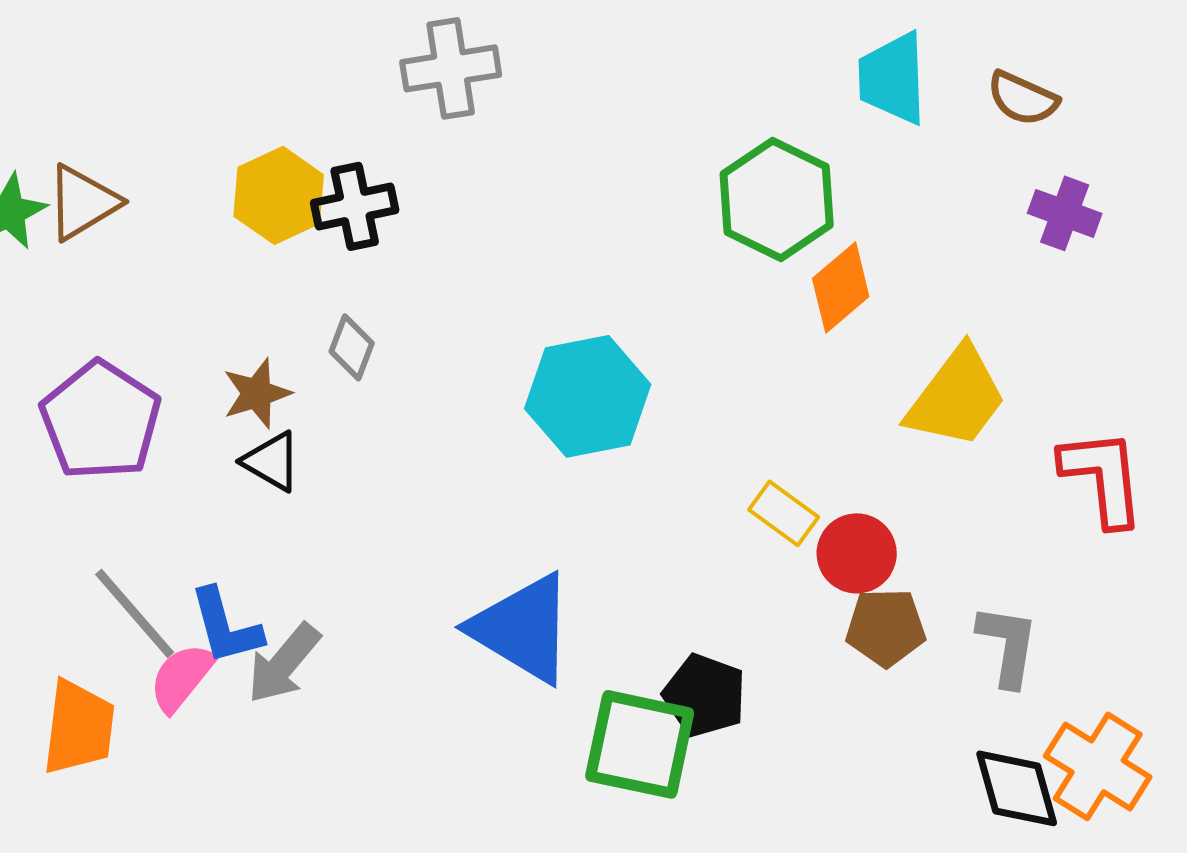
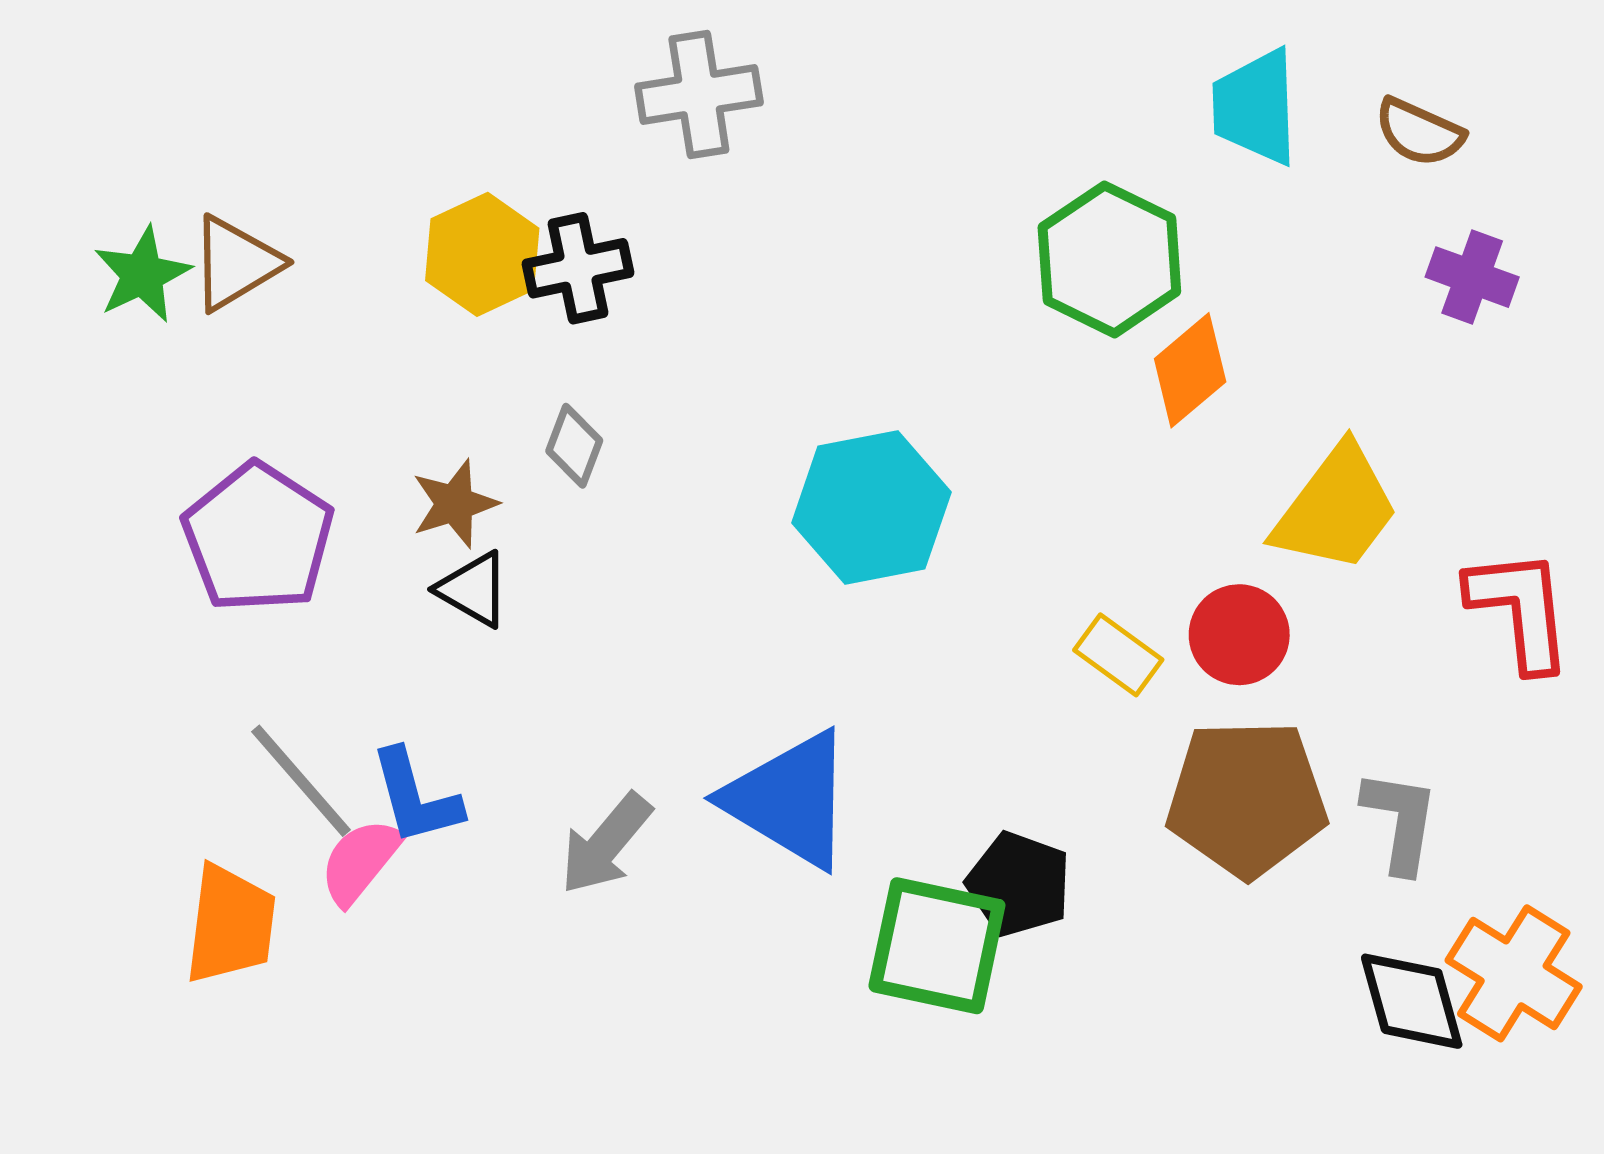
red circle: (857, 553) -> (1239, 635), moved
brown pentagon: (886, 627) -> (1247, 798), size x1.6
gray arrow: (284, 663) -> (606, 844), moved

